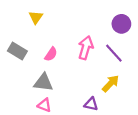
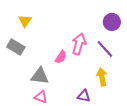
yellow triangle: (36, 17) -> (25, 21), moved
pink semicircle: (51, 54) -> (61, 57), moved
yellow arrow: (111, 83) -> (102, 77), turned -54

